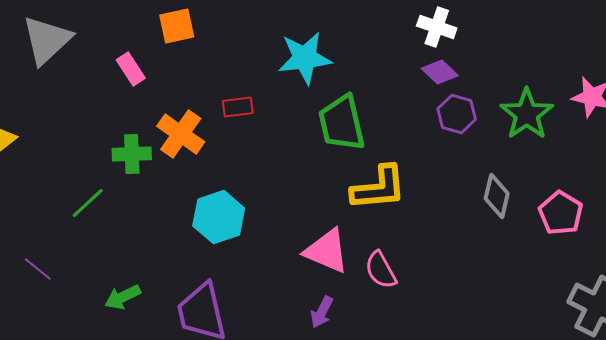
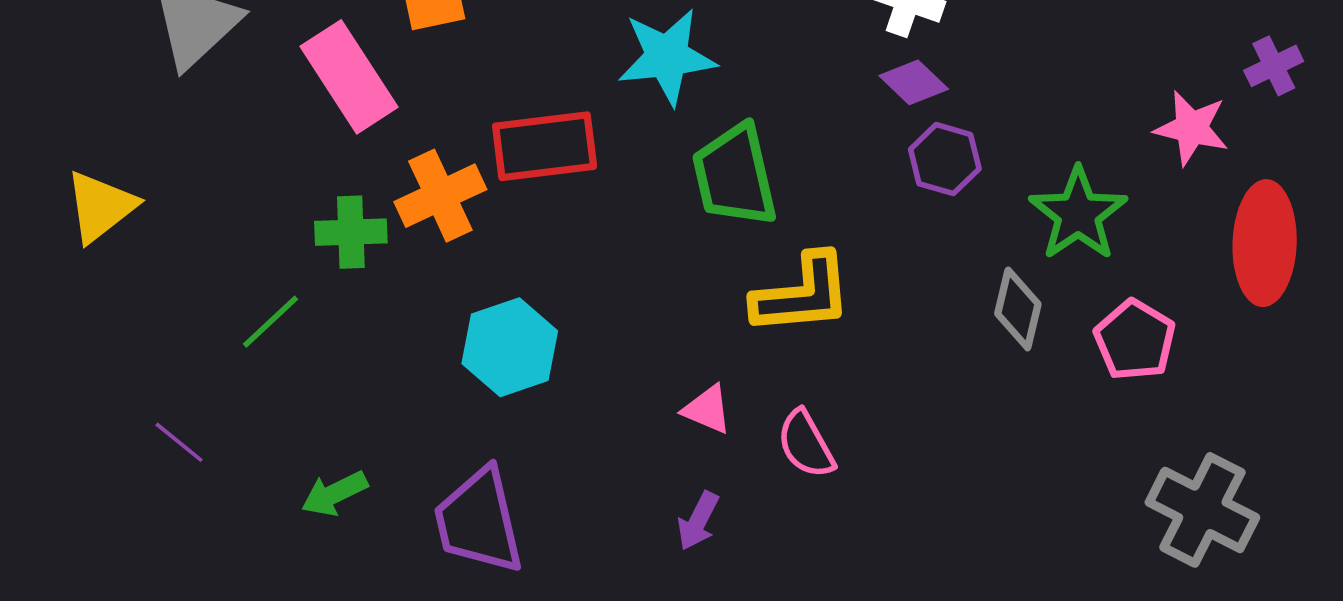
pink rectangle: (131, 69) -> (349, 77), size x1.8
red rectangle: (238, 107) -> (545, 146), size x1.8
green star: (527, 114) -> (1078, 214), moved
orange cross: (181, 134) -> (440, 196), turned 30
pink triangle: (327, 251) -> (707, 409), size x0.6

